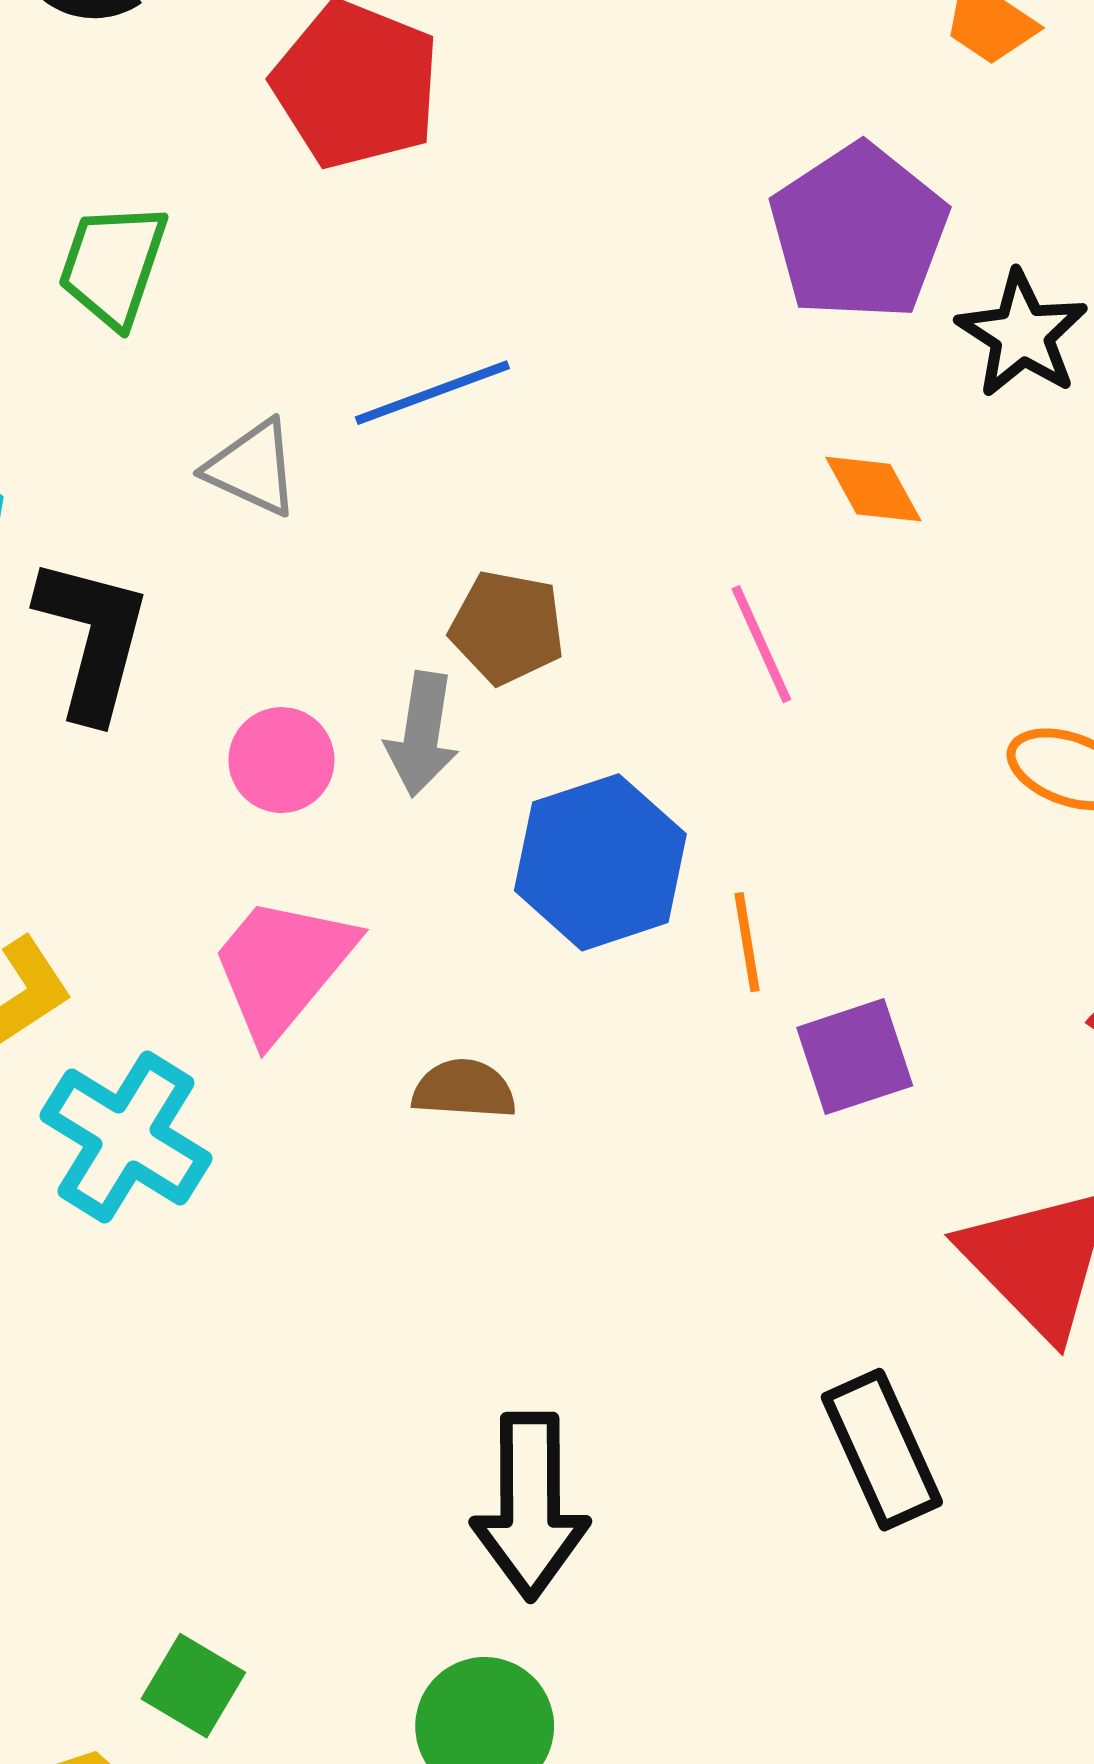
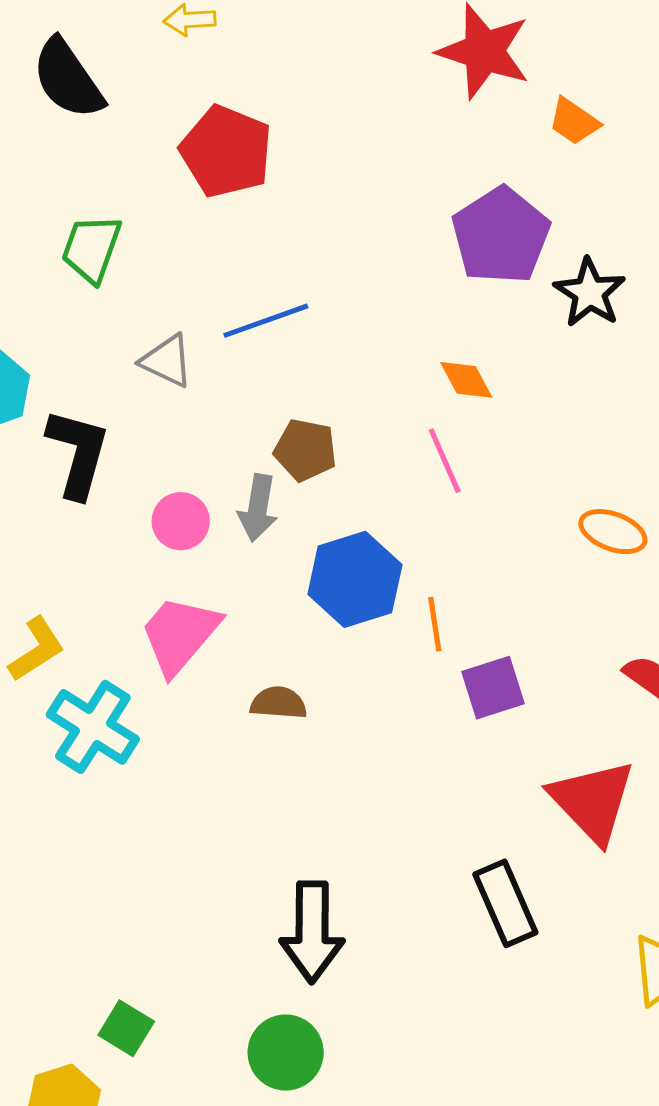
orange diamond: (873, 489) -> (466, 380), moved

